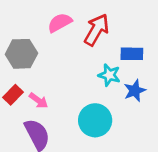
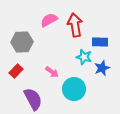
red arrow: (97, 30) -> (75, 25), turned -40
pink arrow: (38, 101) -> (52, 72), moved

